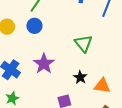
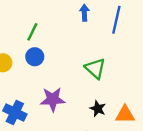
purple star: (44, 64) -> (53, 99), turned -30

